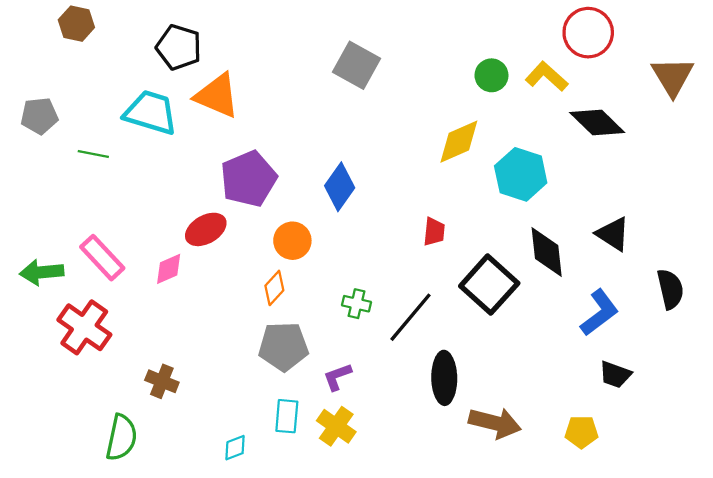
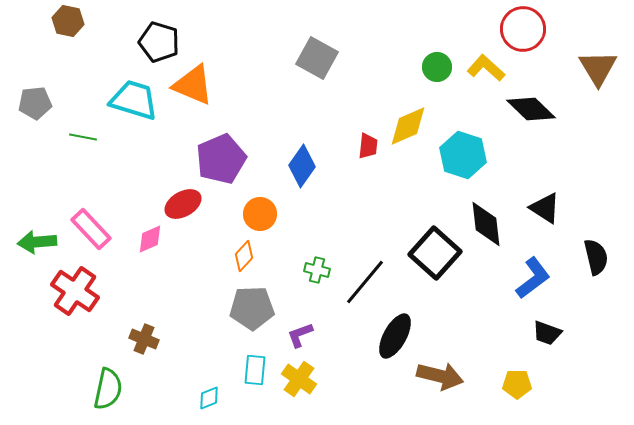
red trapezoid: (434, 232) -> (368, 146), moved
black ellipse: (444, 378) -> (395, 336), turned 30

